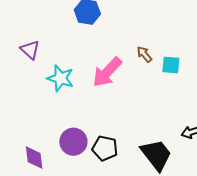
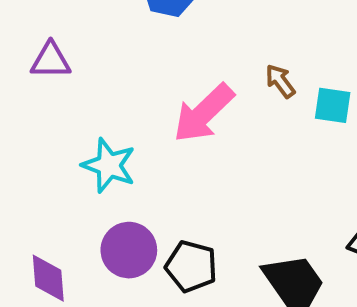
purple triangle: (30, 50) -> (51, 60), turned -45
cyan star: (60, 78) -> (109, 165), moved

